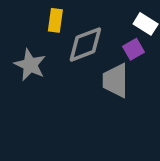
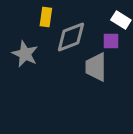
purple square: (133, 49) -> (111, 41), turned 30

